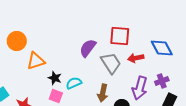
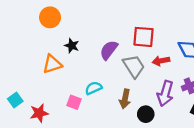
orange circle: (17, 41) -> (50, 17), moved
black star: (55, 78) -> (72, 46), moved

